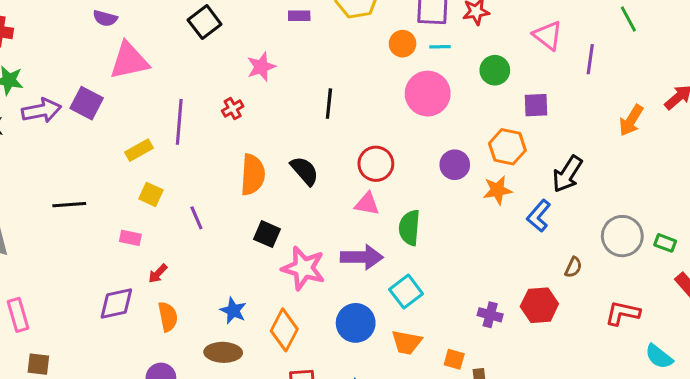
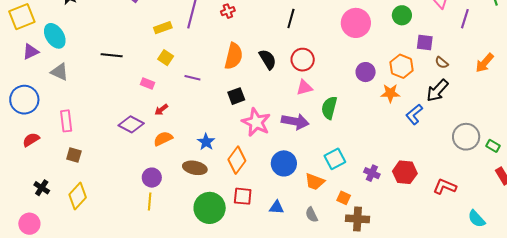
red circle: (376, 164) -> (303, 60), moved
pink triangle: (367, 204) -> (304, 88), turned -36
purple line: (196, 218) -> (192, 78), turned -63
black square: (267, 234) -> (236, 96), turned 36
brown semicircle: (573, 267) -> (442, 63), moved, turned 96
cyan square: (406, 292) -> (335, 159), moved
purple diamond: (116, 303) -> (131, 124), turned 30
red L-shape: (623, 313) -> (445, 187), moved
orange semicircle: (168, 317) -> (163, 139), turned -114

